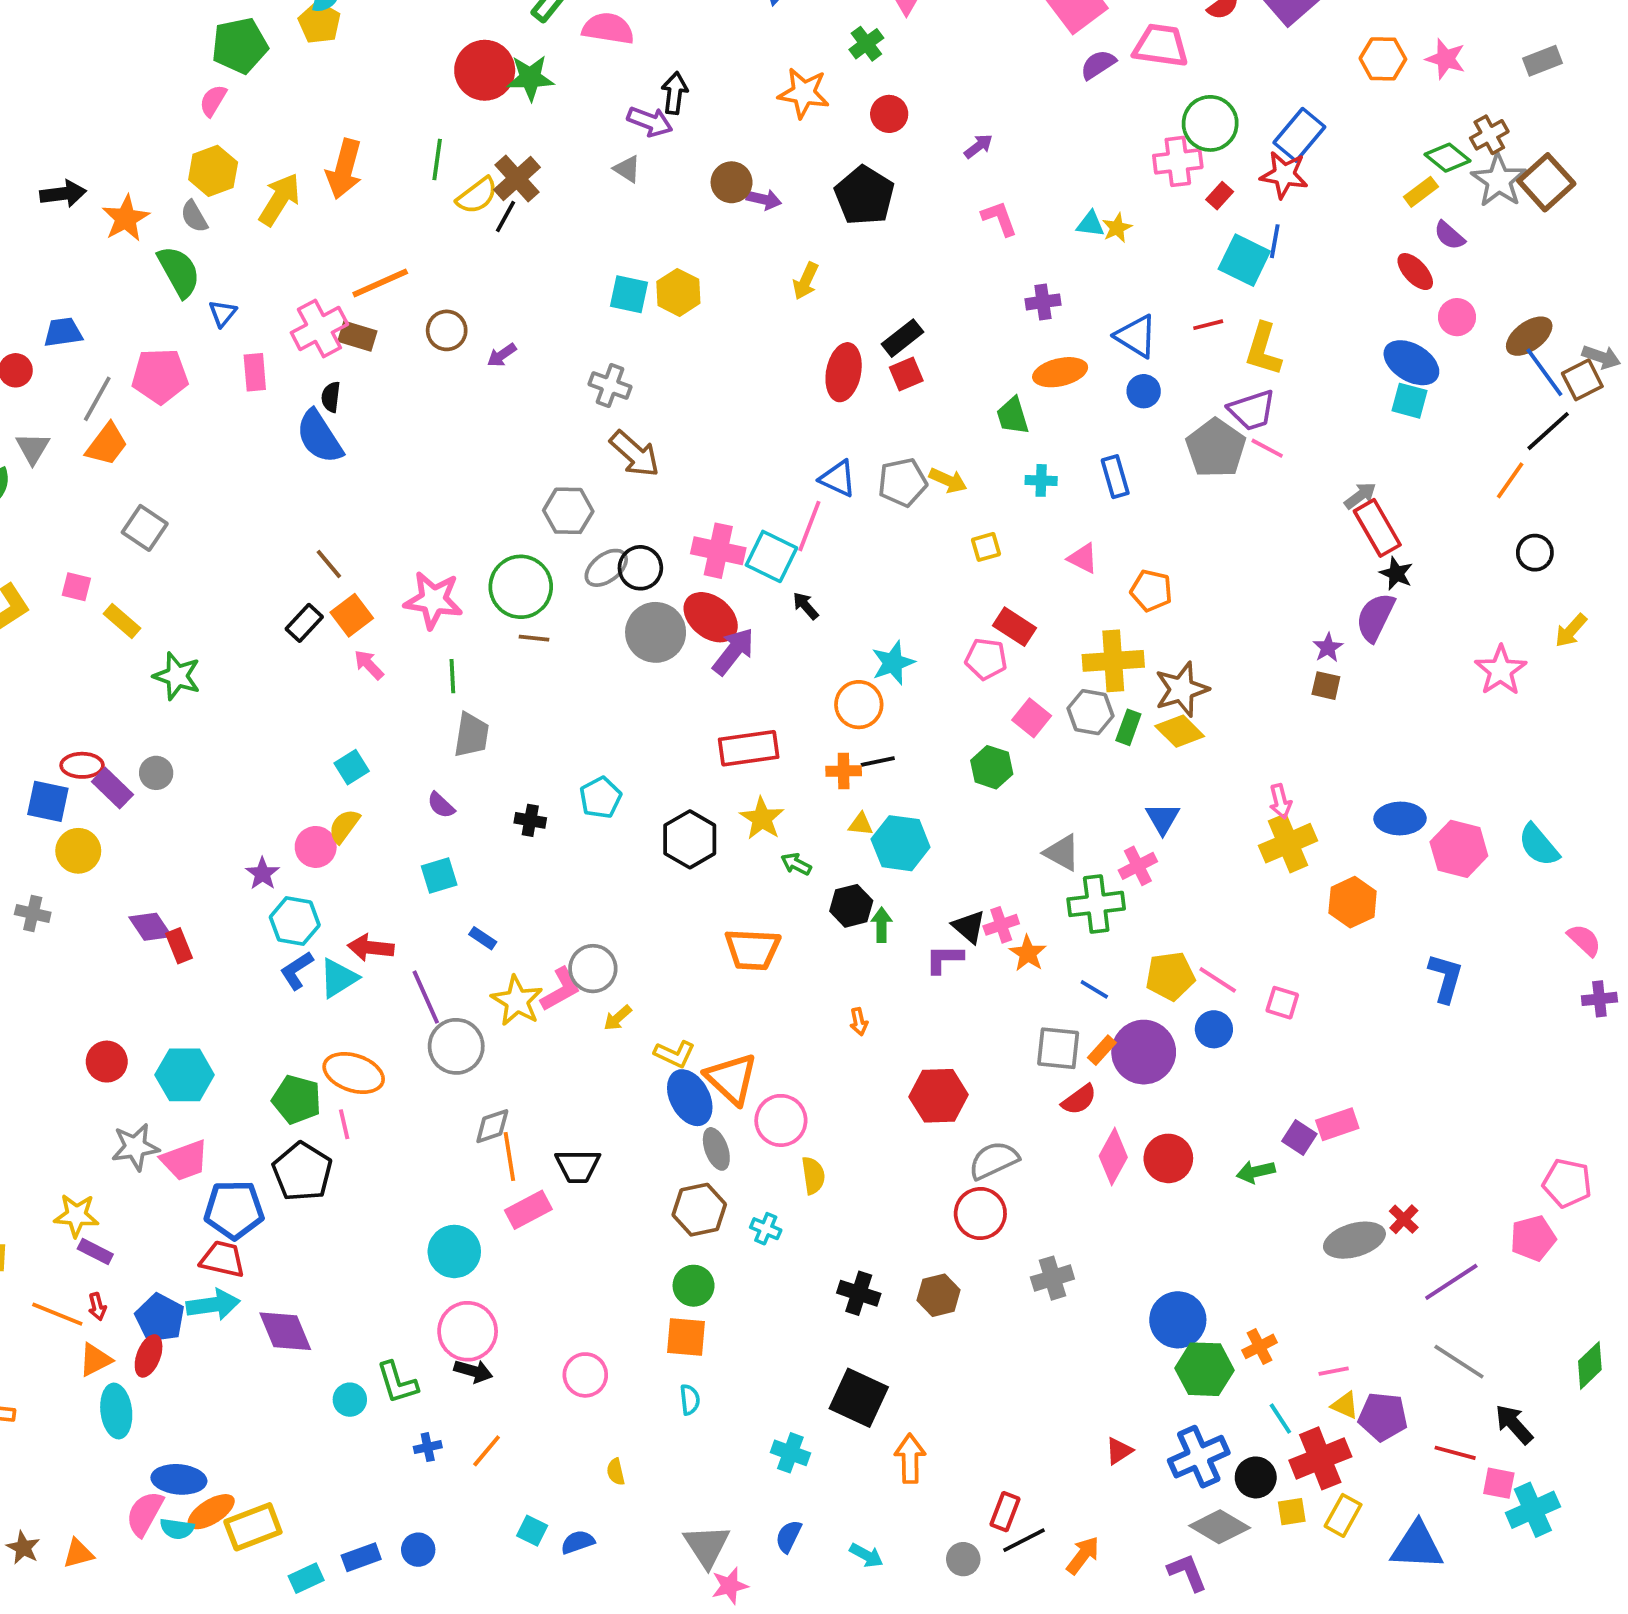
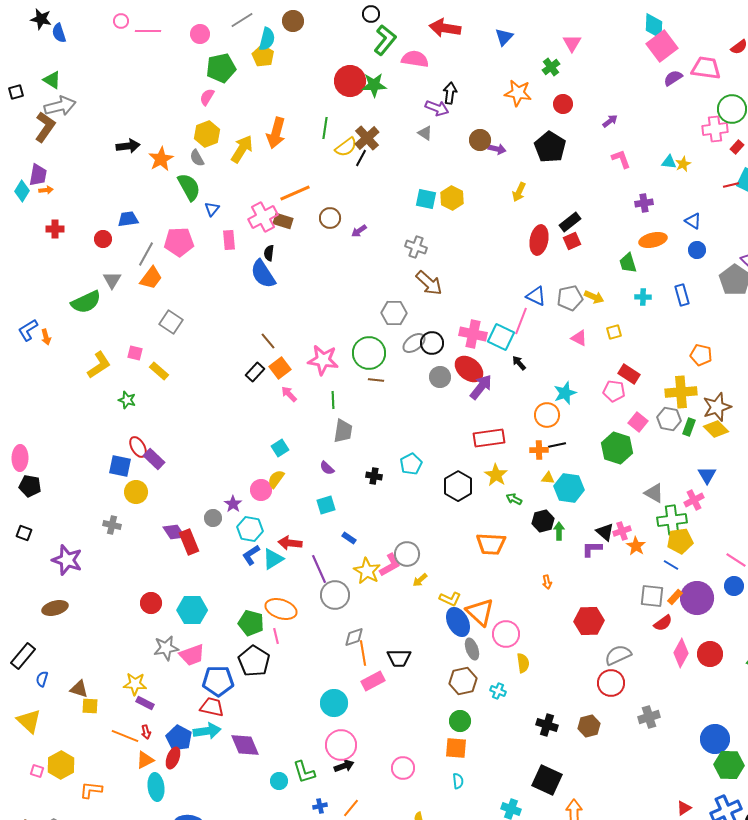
red line: (1208, 325) -> (731, 185), moved
blue triangle: (1136, 336) -> (693, 221), size x0.7
pink triangle: (1083, 558) -> (579, 338), moved
gray circle: (656, 632) -> (440, 377), size x0.7
green star: (177, 676) -> (127, 400), moved, size x0.7
red ellipse: (82, 765) -> (138, 447), turned 60
green hexagon: (992, 767) -> (617, 448), size x1.4
gray circle: (156, 773) -> (213, 518), moved
red rectangle: (179, 946) -> (189, 542), size x1.4
yellow pentagon: (1170, 976) -> (680, 541), moved
black arrow: (473, 1371) -> (344, 766), turned -36

